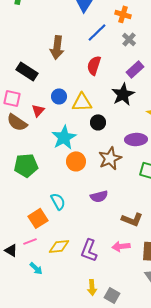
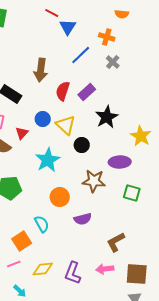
red semicircle: (94, 65) -> (63, 91), moved
purple rectangle: (135, 69) -> (87, 92), moved
yellow triangle: (82, 102) -> (66, 125), turned 45
brown star: (110, 158) -> (94, 181), turned 30
orange circle: (76, 161) -> (60, 197), moved
brown L-shape: (132, 219) -> (116, 242), turned 130

